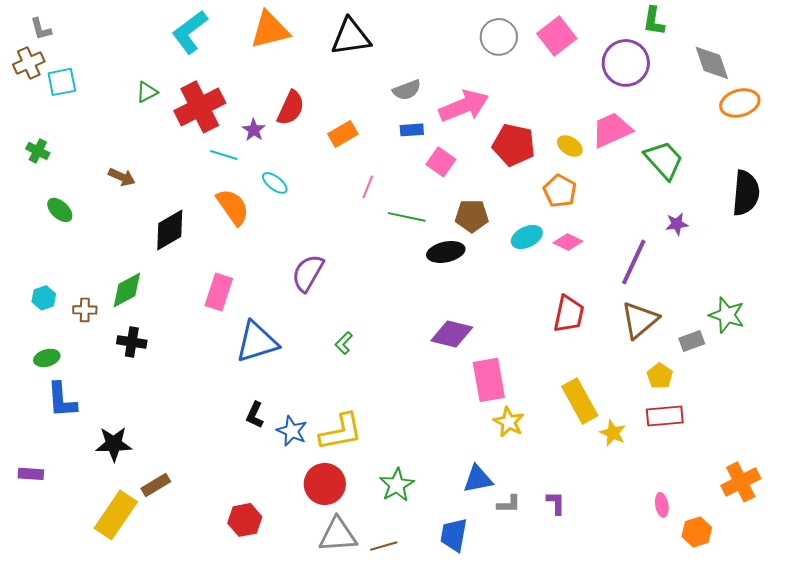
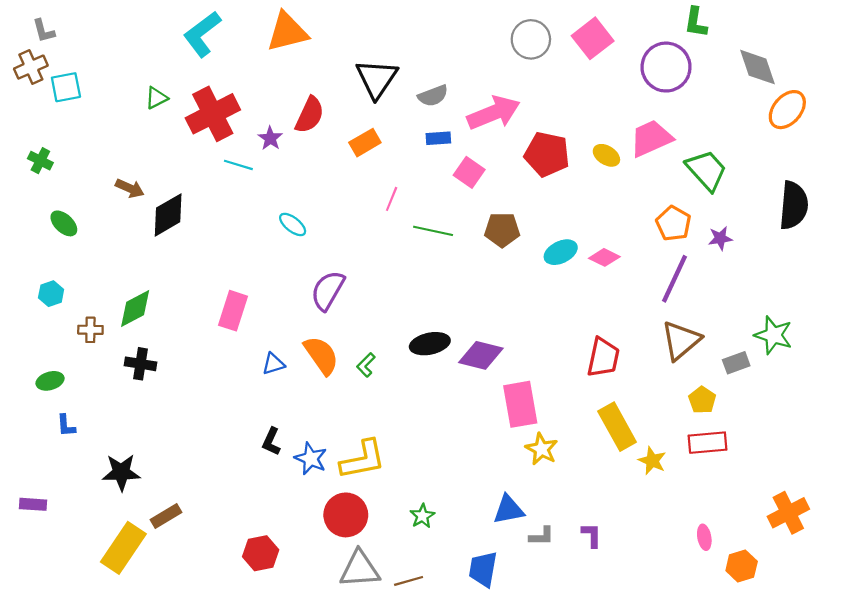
black triangle: (351, 37) -> (377, 79), moved, turned -48
orange ellipse: (740, 103) -> (787, 110), turned -33
cyan ellipse: (275, 183) -> (293, 224), moved
orange pentagon: (560, 191) -> (673, 223), moved
orange semicircle: (233, 207) -> (321, 355), moved
black diamond: (170, 230) -> (168, 215), moved
black ellipse: (446, 252) -> (430, 344), moved
cyan hexagon: (44, 298) -> (51, 294), moved
red trapezoid: (569, 314) -> (603, 357), moved
blue triangle: (257, 342) -> (273, 364), size x0.5
blue L-shape: (62, 400) -> (66, 426), size x0.6
green star: (397, 485) -> (422, 516), size x0.7

